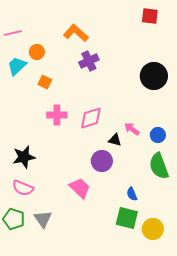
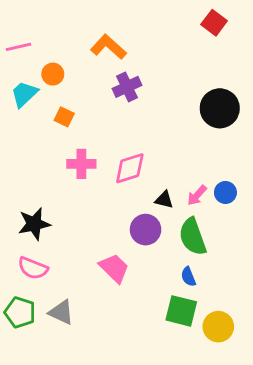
red square: (150, 16) -> (214, 23), turned 30
pink arrow: (132, 129) -> (197, 195), moved, turned -84
green semicircle: (159, 166) -> (193, 237), moved
gray triangle: (43, 219) -> (61, 312), turned -30

